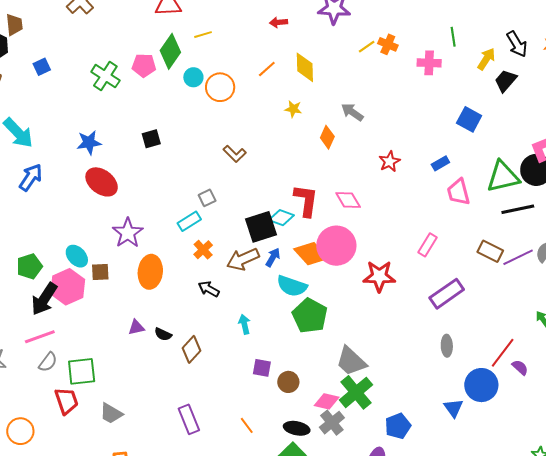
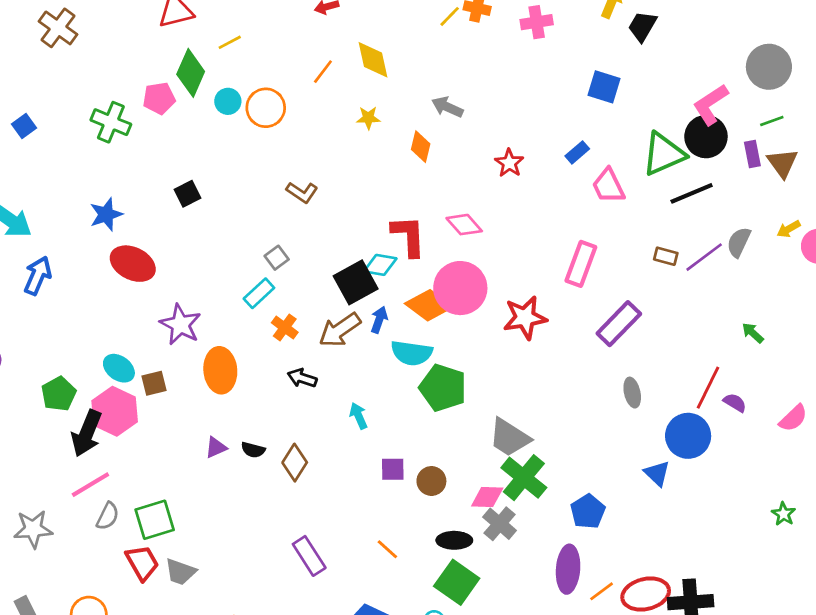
pink rectangle: (427, 245) -> (581, 264), size x1.4
brown rectangle: (490, 251) -> (666, 256), size x0.7
gray trapezoid: (111, 413) -> (180, 572), moved

